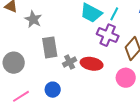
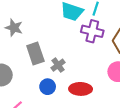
red ellipse: (92, 64) -> (81, 89), moved
blue circle: (53, 90) -> (48, 87), moved

